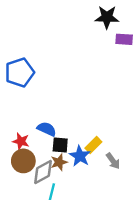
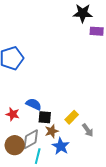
blue star: (80, 156) -> (61, 146), moved
brown circle: (23, 161) -> (15, 145), moved
brown star: (59, 162) -> (52, 131), moved

